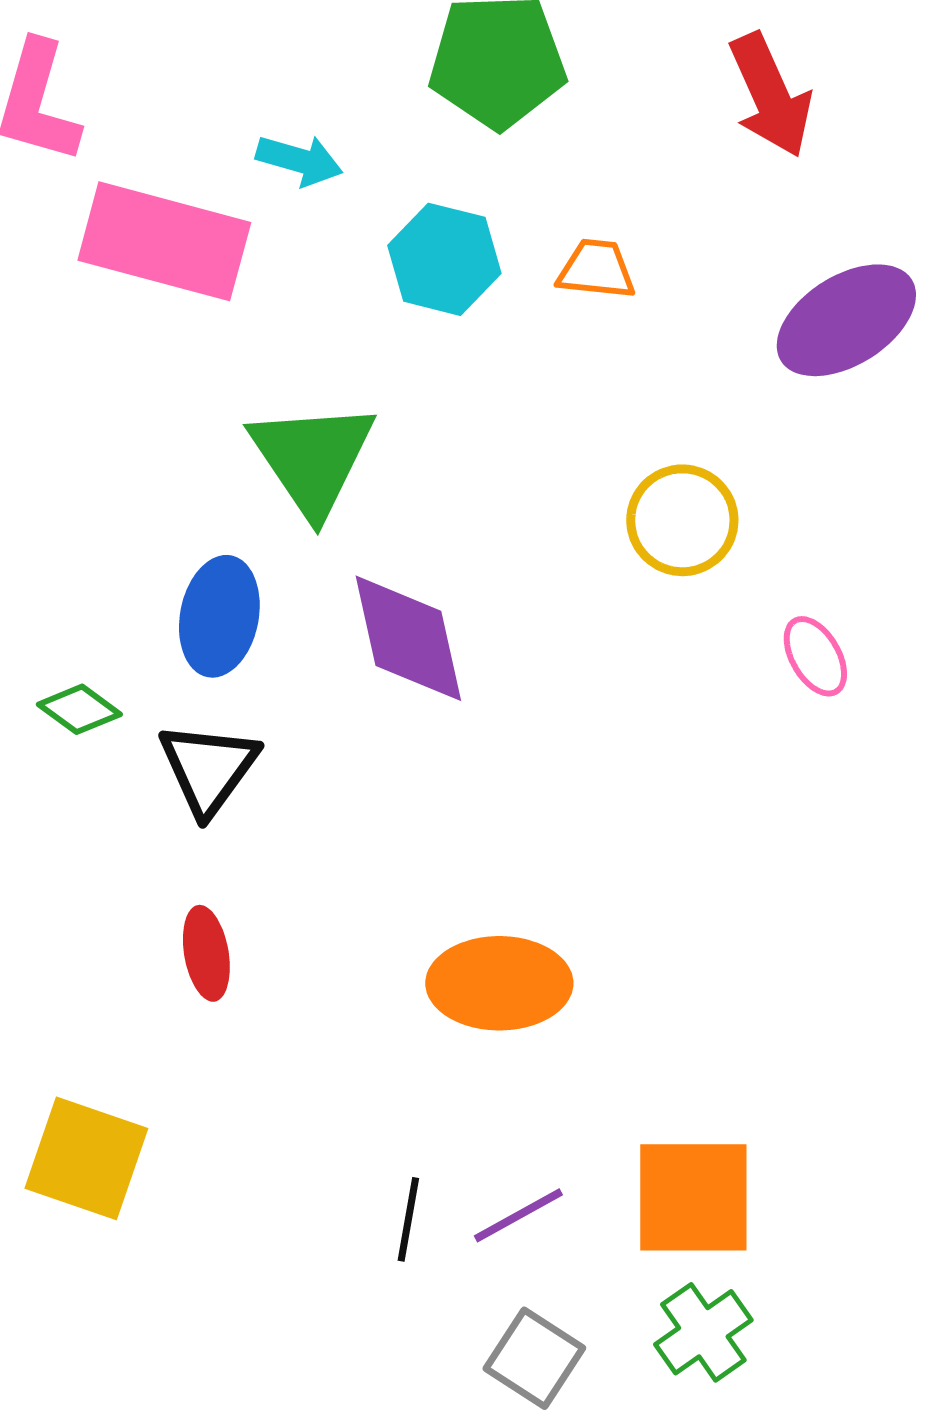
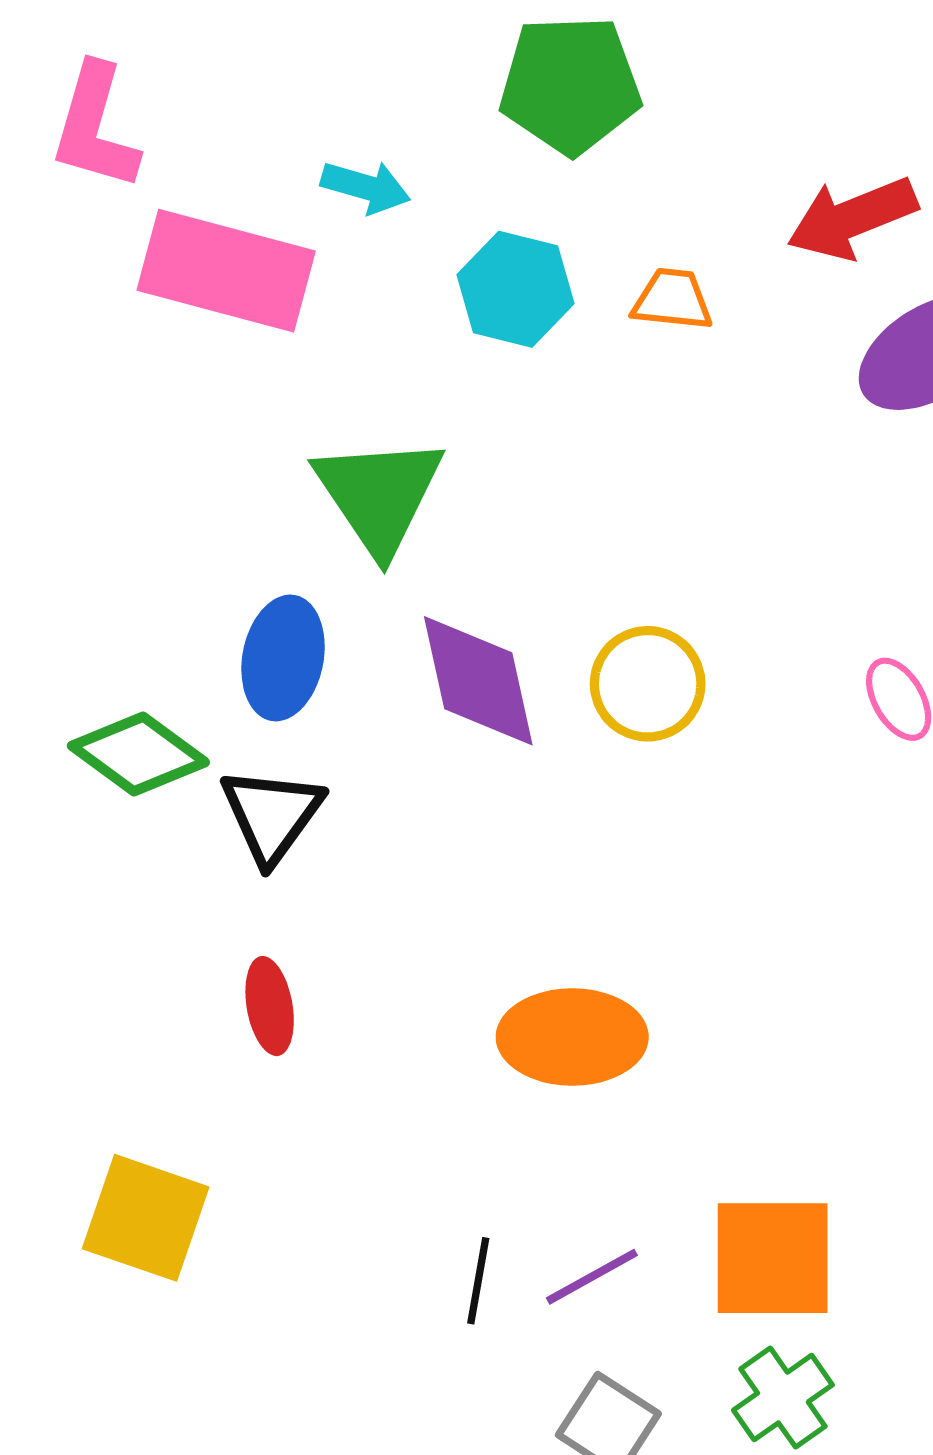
red arrow: (770, 95) -> (852, 218), moved, turned 92
yellow circle: (682, 520) -> (648, 684), moved
green diamond: (79, 709) -> (138, 754), size x1.6

